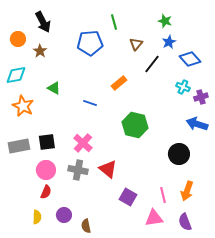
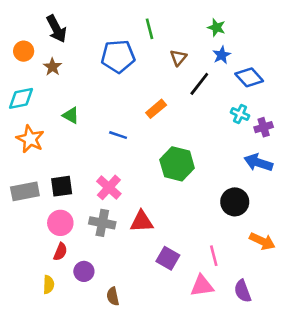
red triangle: (108, 169) -> (142, 222), turned -42
orange arrow: (187, 191) -> (262, 241), moved, turned -84
purple circle: (64, 215) -> (84, 271), moved

